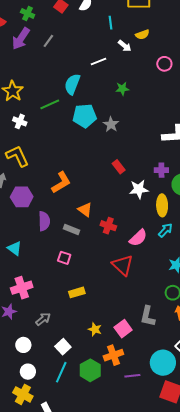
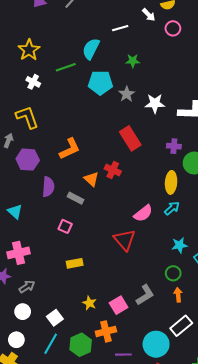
pink circle: (164, 64) -> (173, 28), moved
green star: (122, 89) -> (133, 61), moved
red rectangle: (119, 167) -> (130, 138), size x1.6
white star: (139, 189) -> (155, 103), moved
red cross: (108, 226) -> (113, 170), moved
gray L-shape: (148, 316) -> (145, 295), turned -140
gray arrow: (43, 319) -> (27, 287), moved
white circle: (23, 345) -> (23, 312), moved

